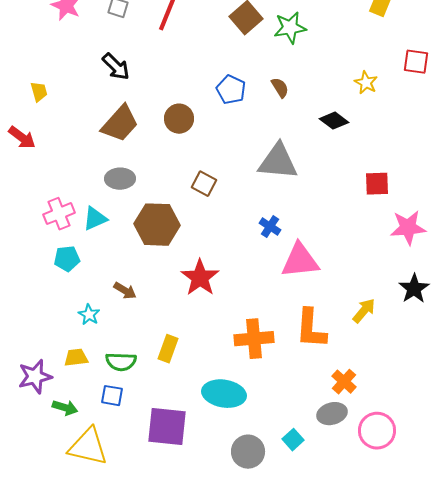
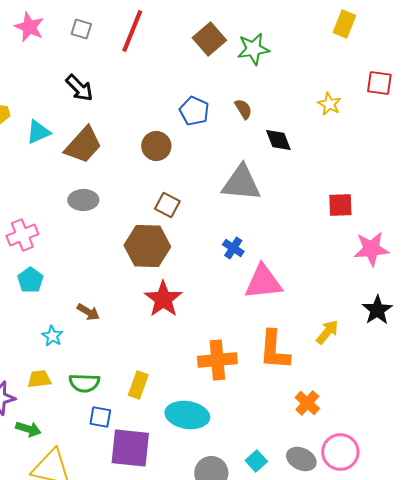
brown circle: (179, 119) -> (156, 146), moved
black diamond: (334, 121) -> (278, 140), moved, turned 32
cyan triangle: (95, 219) -> (38, 132), moved
brown hexagon: (157, 225) -> (147, 246), moved
cyan pentagon: (67, 259) -> (30, 280), turned -30
yellow rectangle: (168, 349) -> (138, 385), moved
blue square: (112, 396) -> (100, 417), moved
gray ellipse: (332, 414) -> (301, 459), moved, turned 40

